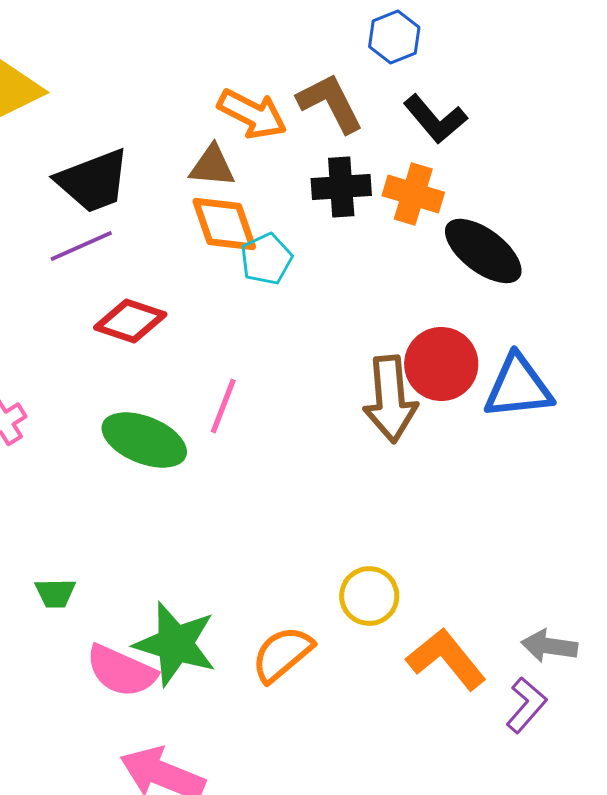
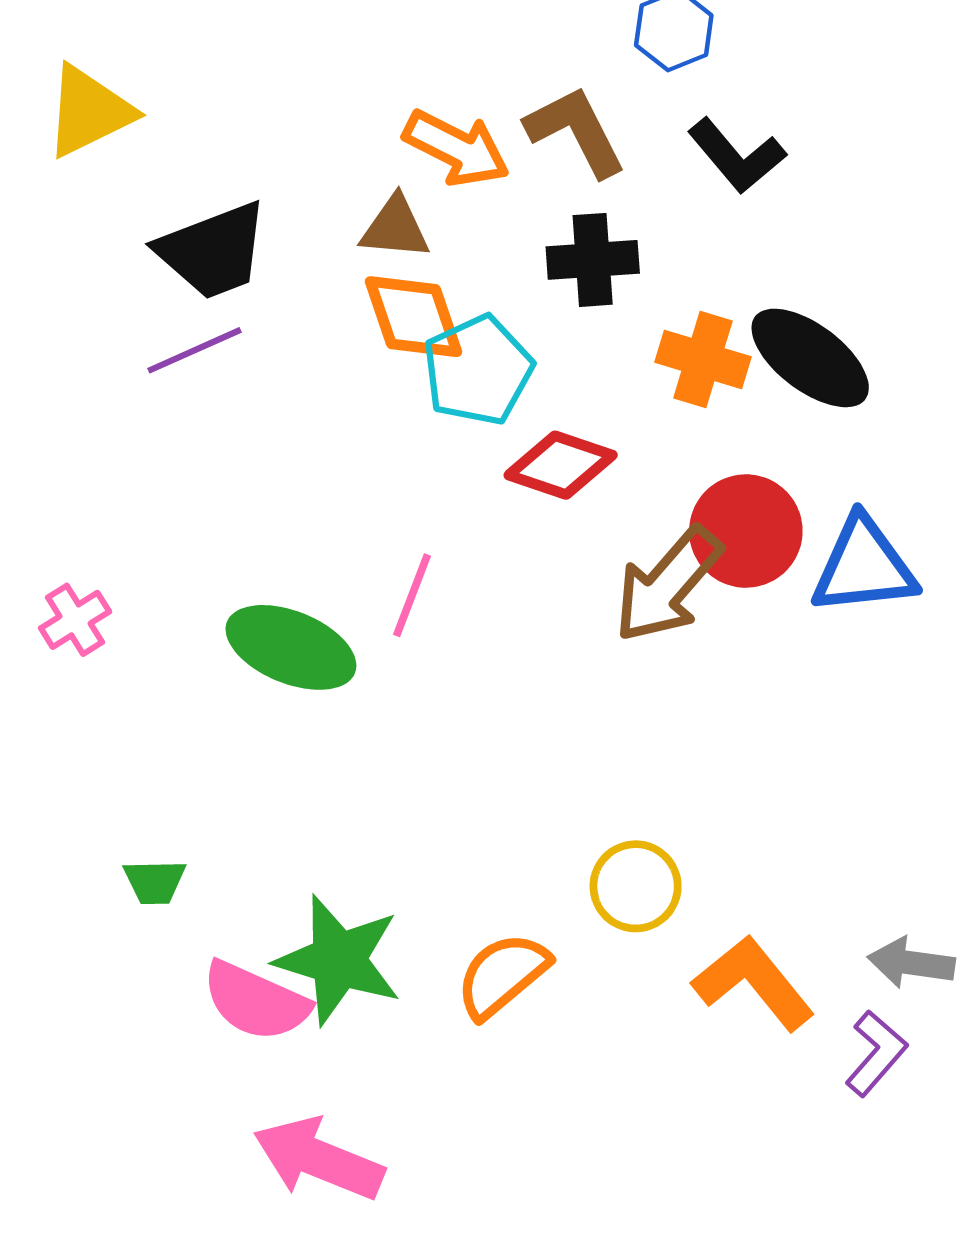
orange cross: (413, 194) -> (703, 359), moved
cyan pentagon: (266, 259) -> (478, 370), size x1.4
red diamond: (130, 321) -> (561, 465), moved
brown arrow: (390, 399) -> (668, 585), turned 46

